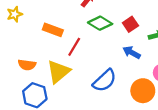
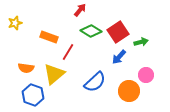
red square: (130, 24) -> (118, 32), size x1.5
blue arrow: (132, 52) -> (119, 57), turned -77

